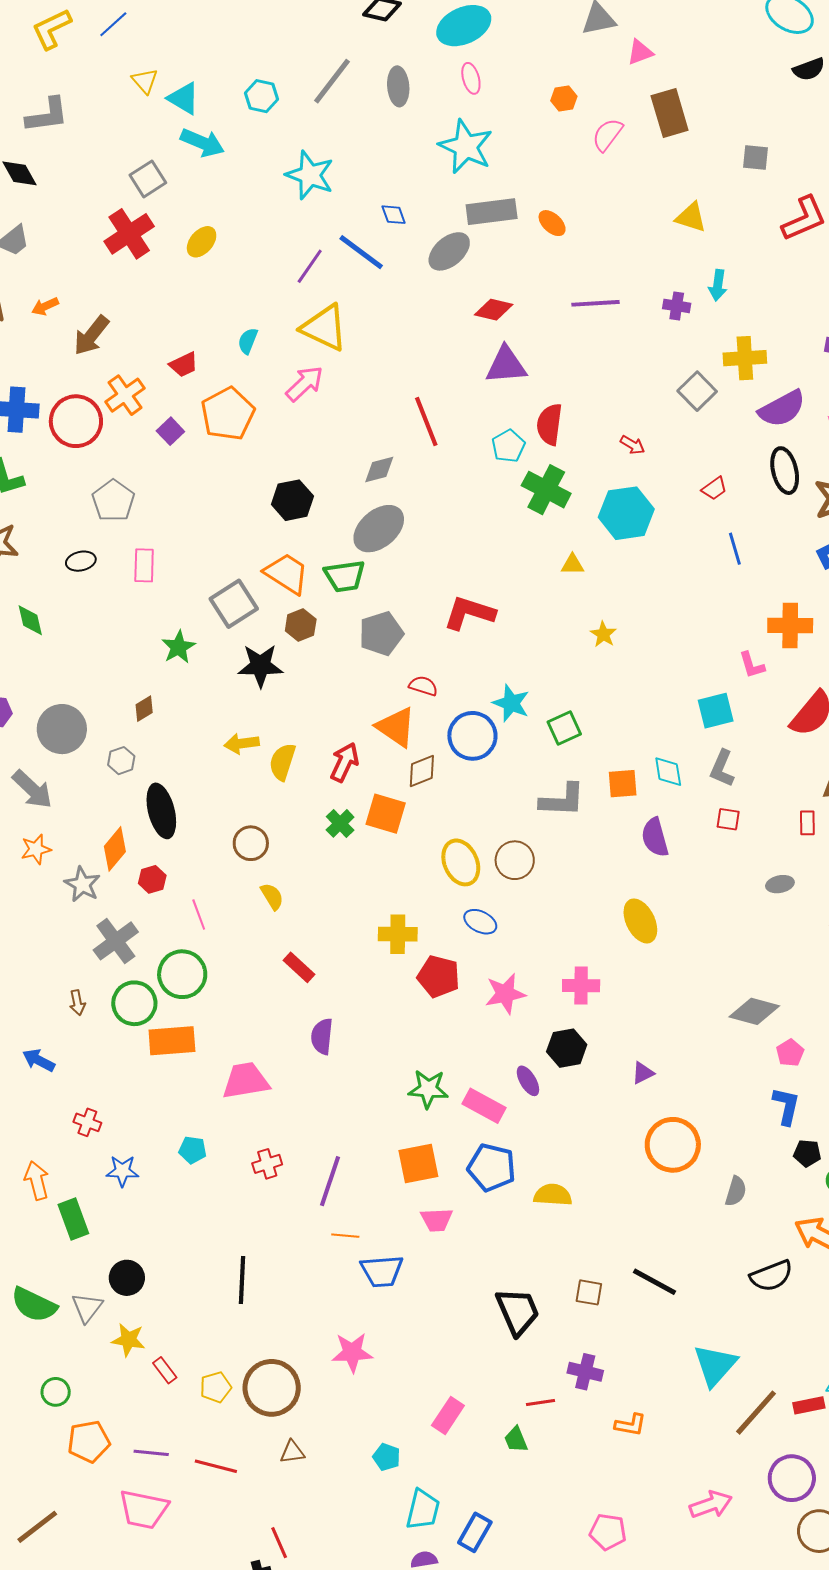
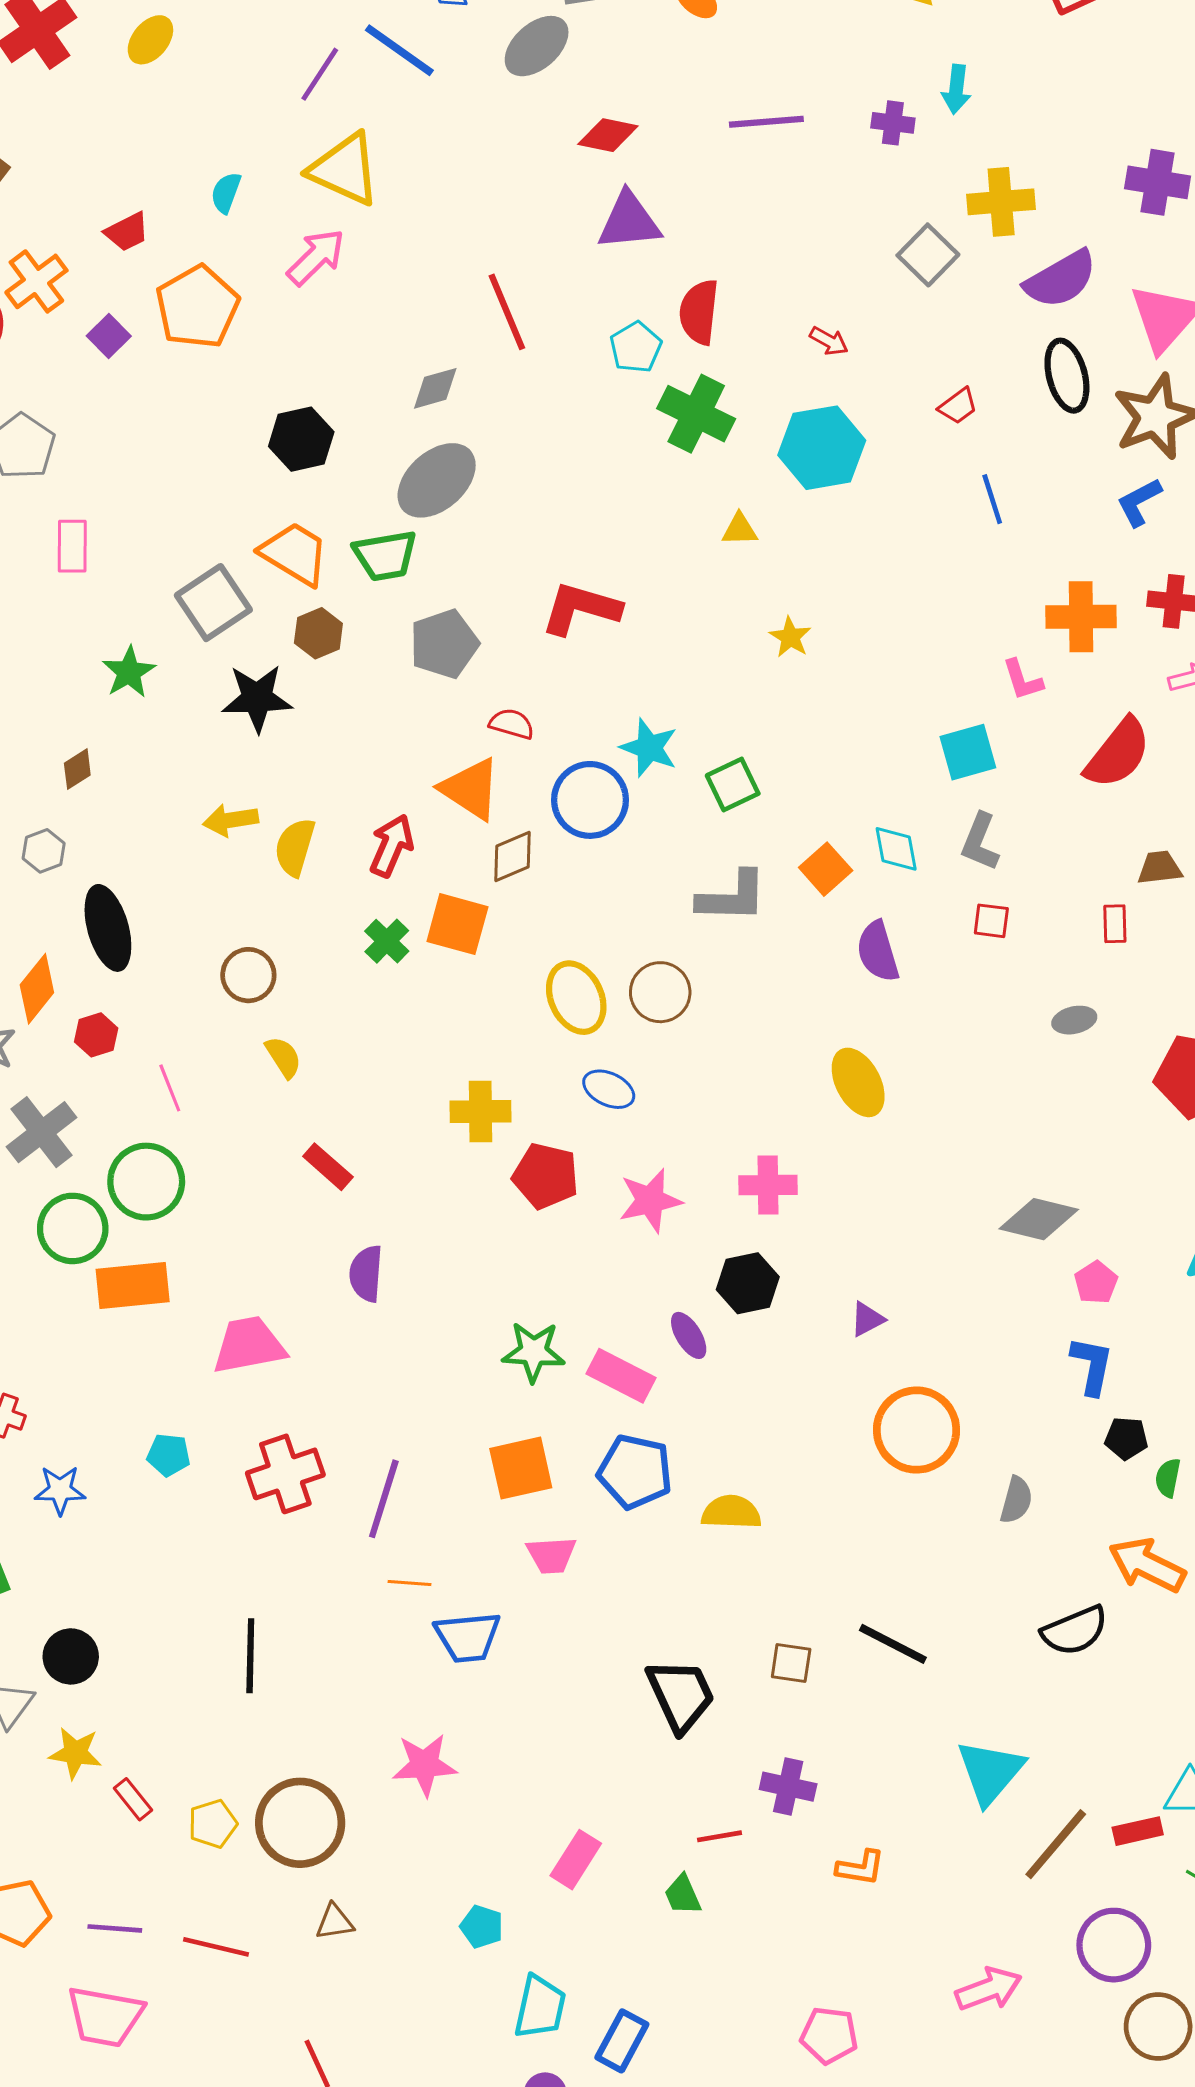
orange square: (623, 784) -> (826, 869), turned -36
red cross: (267, 1164) -> (285, 1474), size x1.6

